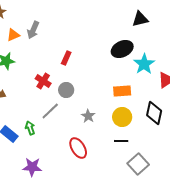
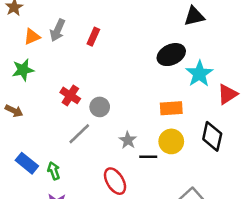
red rectangle: (66, 58) -> (93, 37), moved
green arrow: (30, 128) -> (54, 171), moved
black line: (121, 141) -> (148, 157), moved

